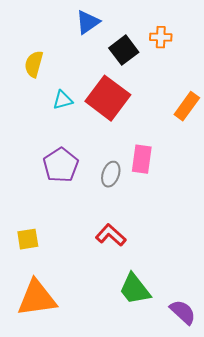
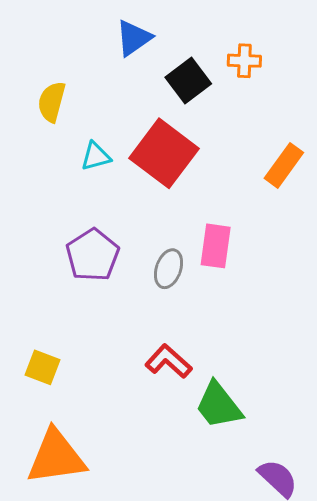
yellow square: (28, 239) -> (43, 367), turned 30
green trapezoid: (135, 289) -> (219, 405), moved

